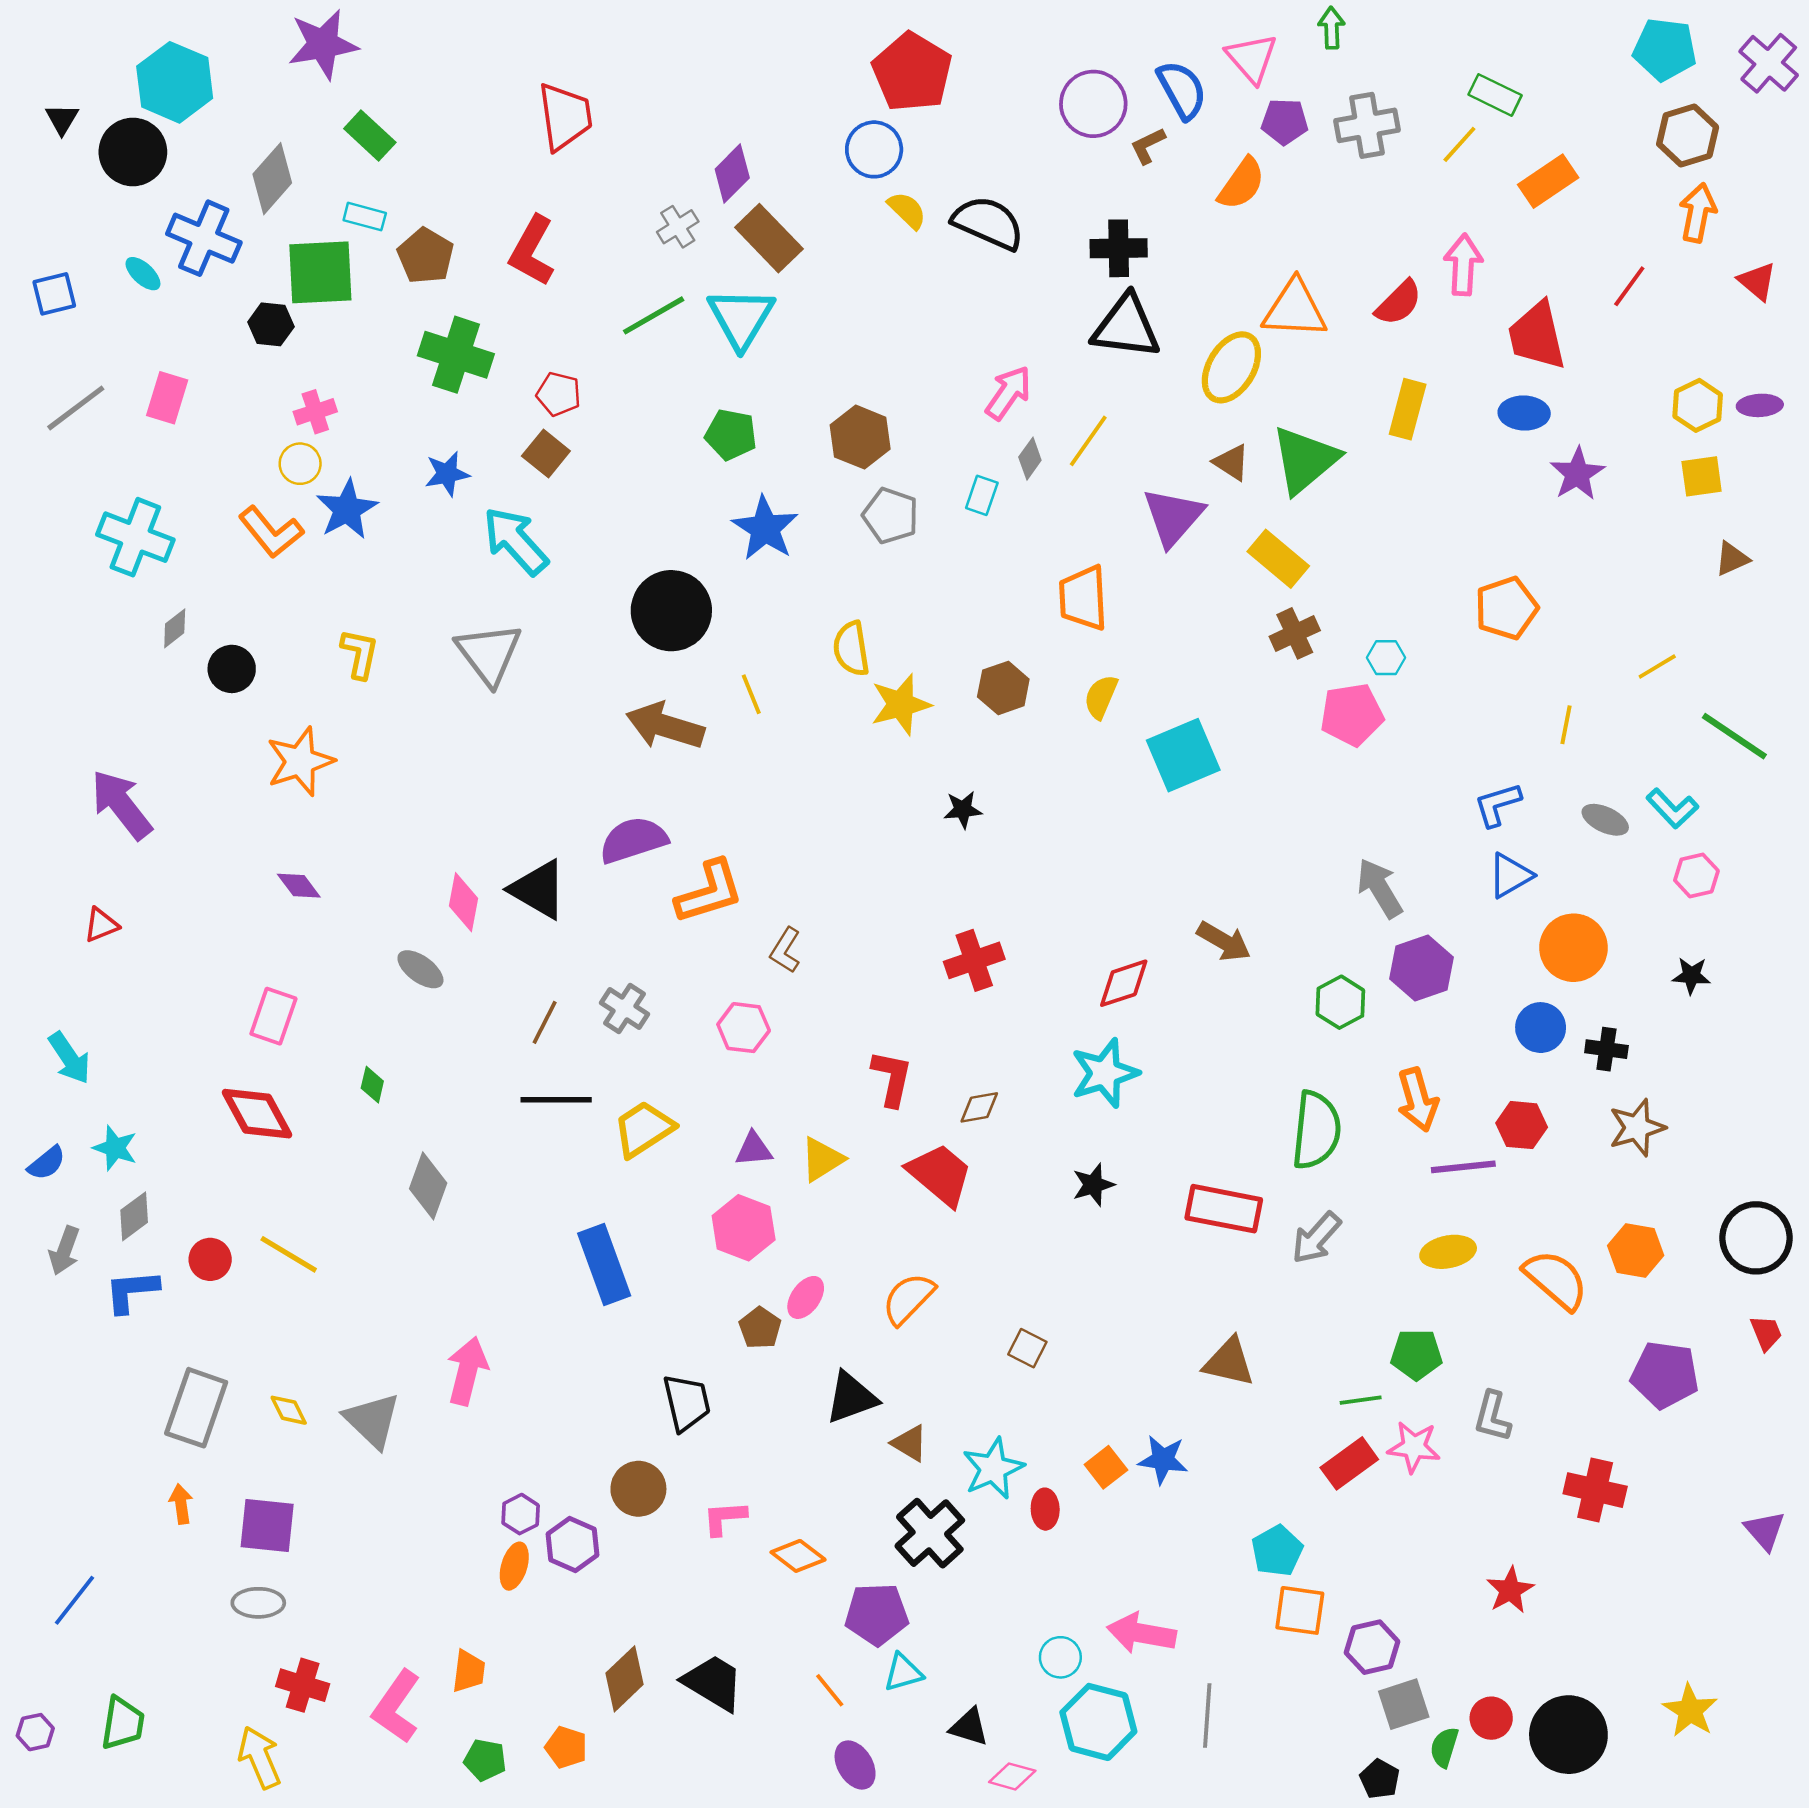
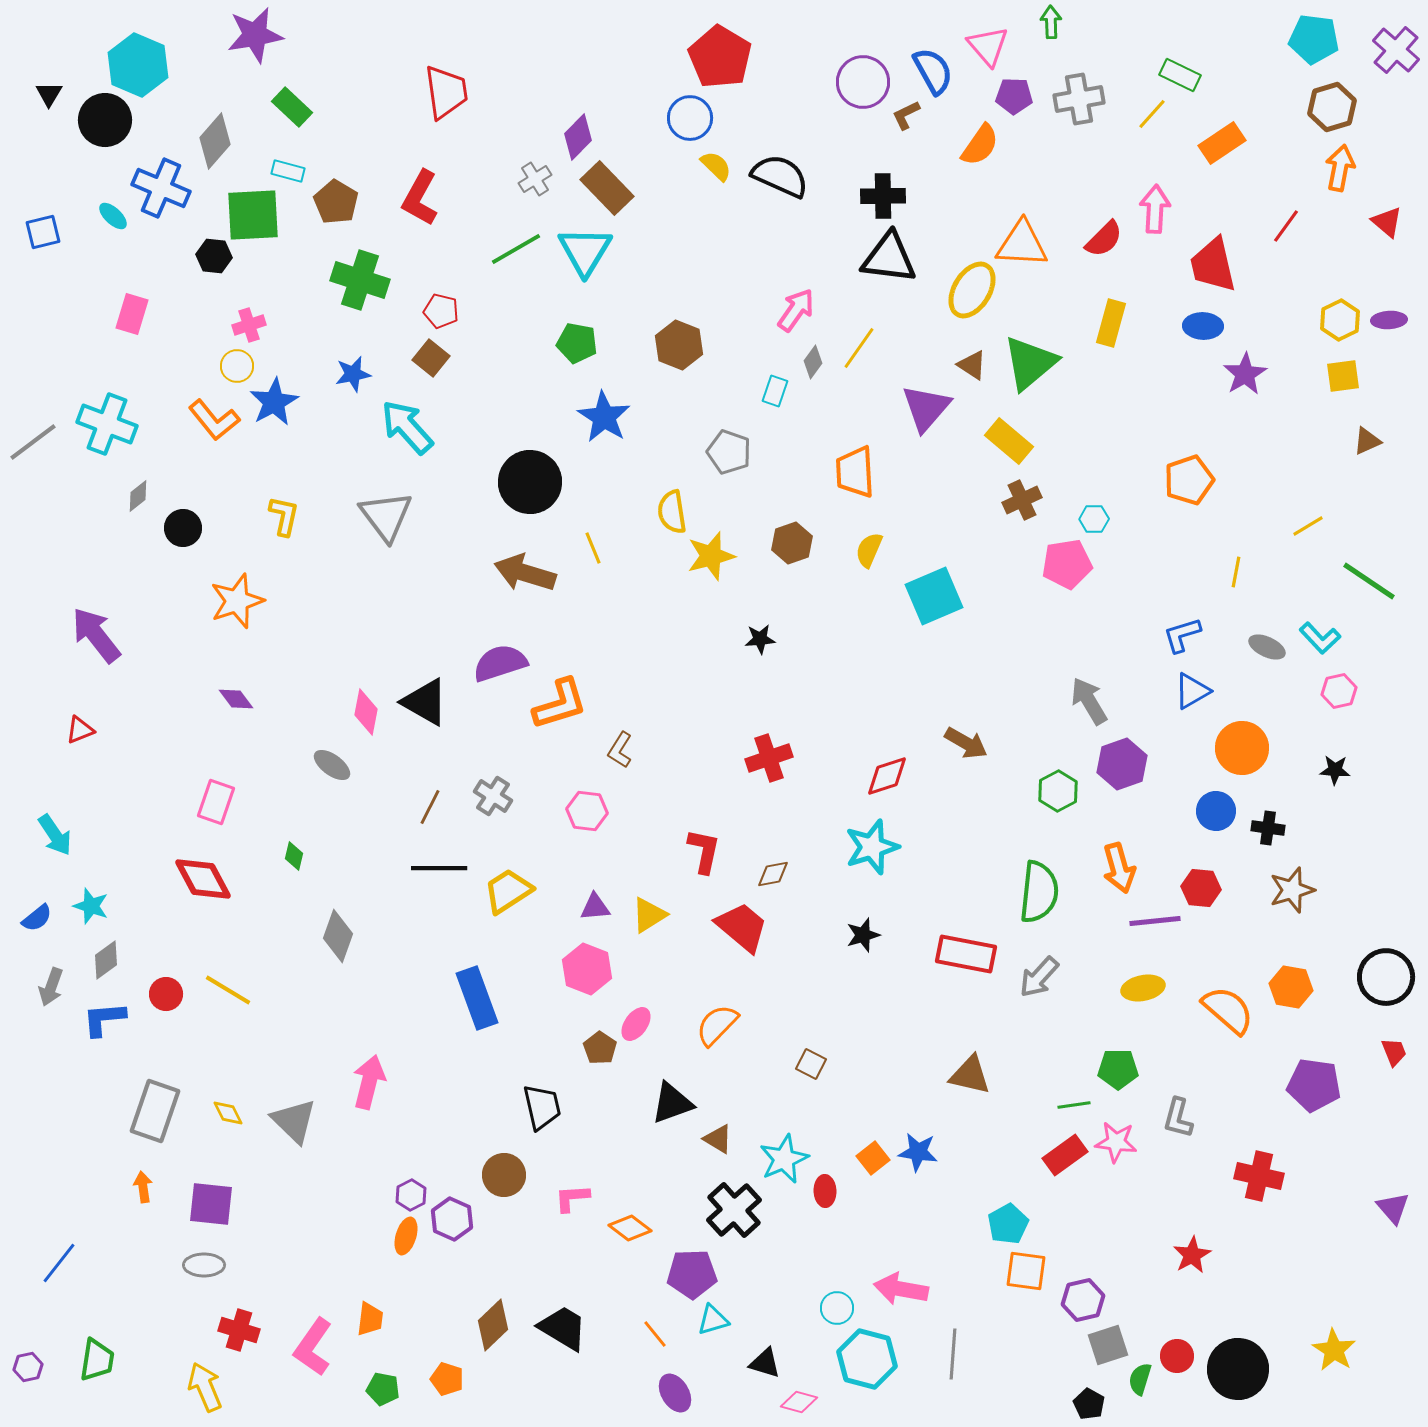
gray line: (76, 408) -> (33, 442), moved
gray pentagon: (891, 516) -> (729, 452), moved

